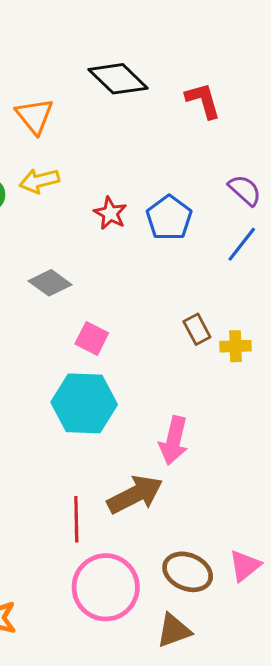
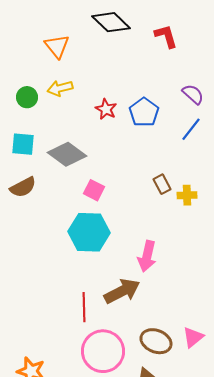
gray diamond: (50, 283) -> (67, 154), size x1.4

